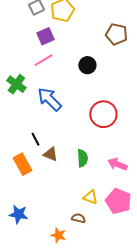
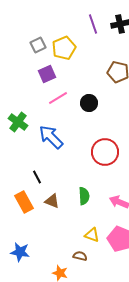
pink line: (43, 60) -> (58, 98), moved
brown triangle: (50, 154) -> (52, 201), moved

